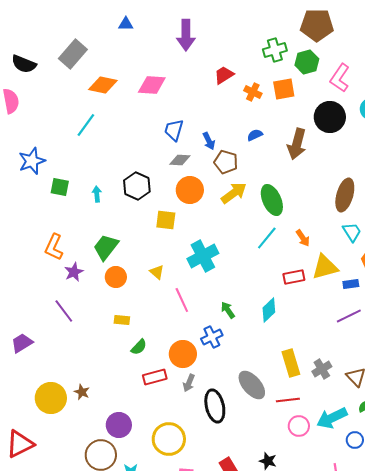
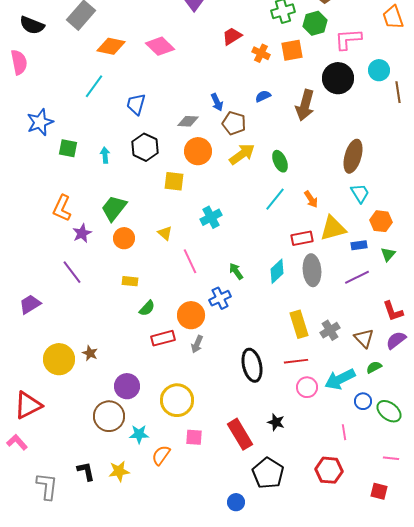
pink L-shape: (340, 78) -> (348, 39), turned 52
pink diamond: (152, 85) -> (160, 46), turned 40
blue trapezoid: (174, 130) -> (136, 104), moved
green ellipse: (272, 200) -> (280, 161), size x0.7
cyan cross: (203, 256) -> (211, 217), size x0.7
gray ellipse: (252, 385) -> (312, 270), moved, turned 36
black ellipse: (215, 406) -> (252, 365), moved

